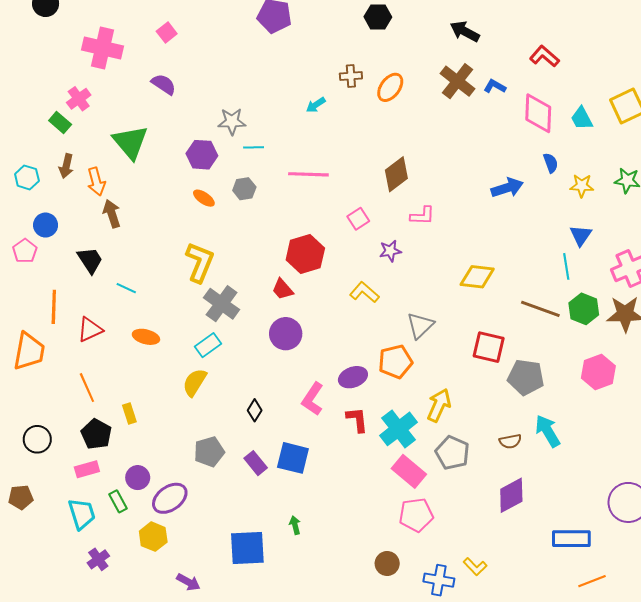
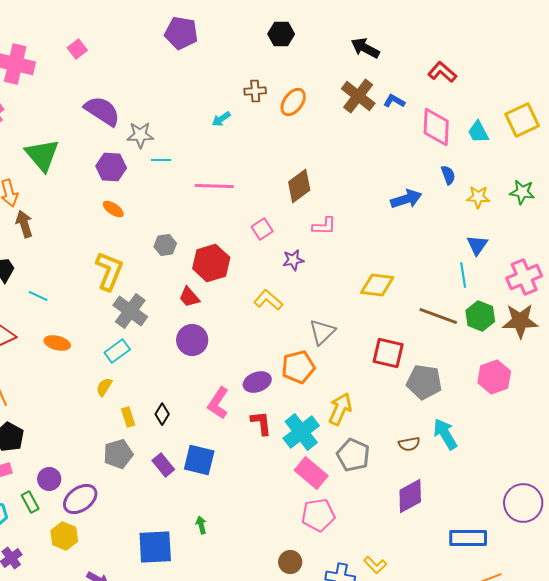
purple semicircle: (164, 84) -> (102, 111), moved, size x1.5
gray hexagon: (244, 189) -> (165, 245), moved
yellow semicircle: (195, 382) -> (104, 387), size x0.7
yellow rectangle: (129, 413) -> (128, 417), moved

